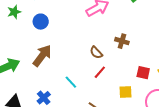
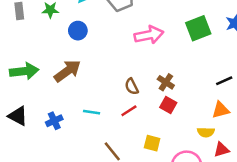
red square: (143, 73) -> (168, 105), moved
cyan line: (71, 82) -> (92, 112), turned -56

